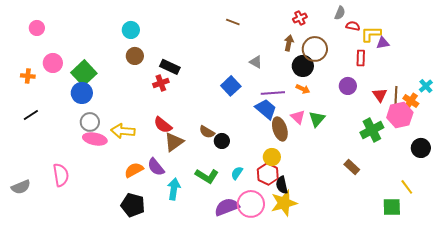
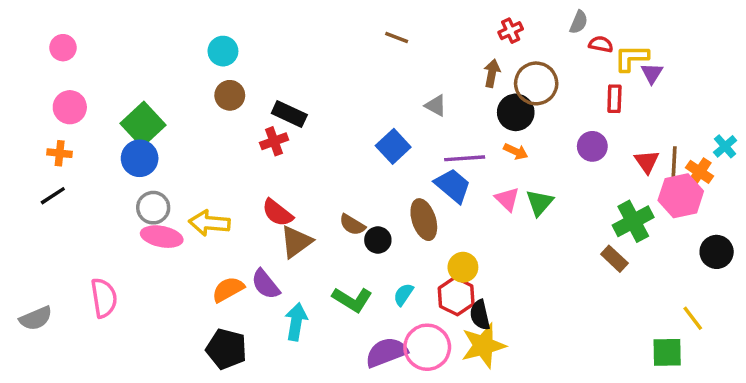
purple triangle: (383, 43) -> (652, 73), turned -48
pink circle: (53, 63) -> (70, 107), moved
orange cross: (28, 76) -> (60, 153), moved
brown ellipse: (280, 129) -> (424, 220), moved
brown rectangle: (352, 167) -> (614, 259), moved

